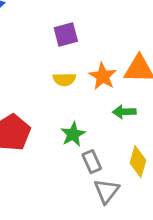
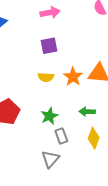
green arrow: (124, 112) -> (87, 112), moved
gray triangle: (107, 191) -> (50, 159), moved

